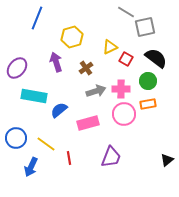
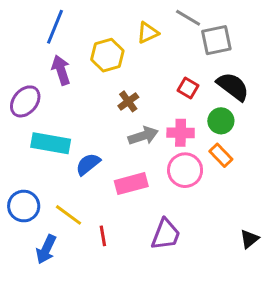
yellow triangle: (110, 47) -> (148, 33), moved
purple arrow: (56, 62) -> (61, 70), moved
orange rectangle: (148, 104) -> (221, 155), turned 56

